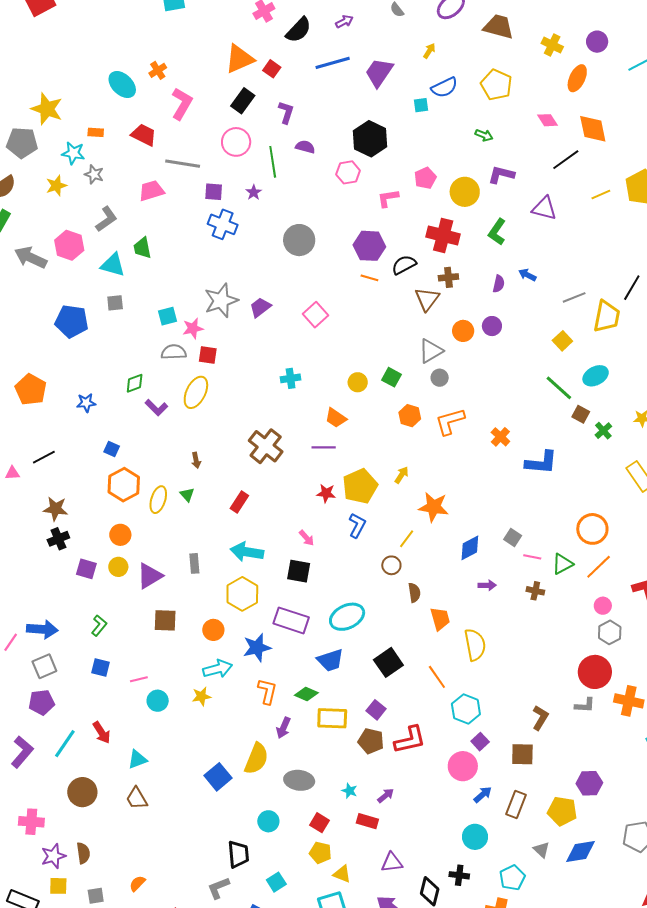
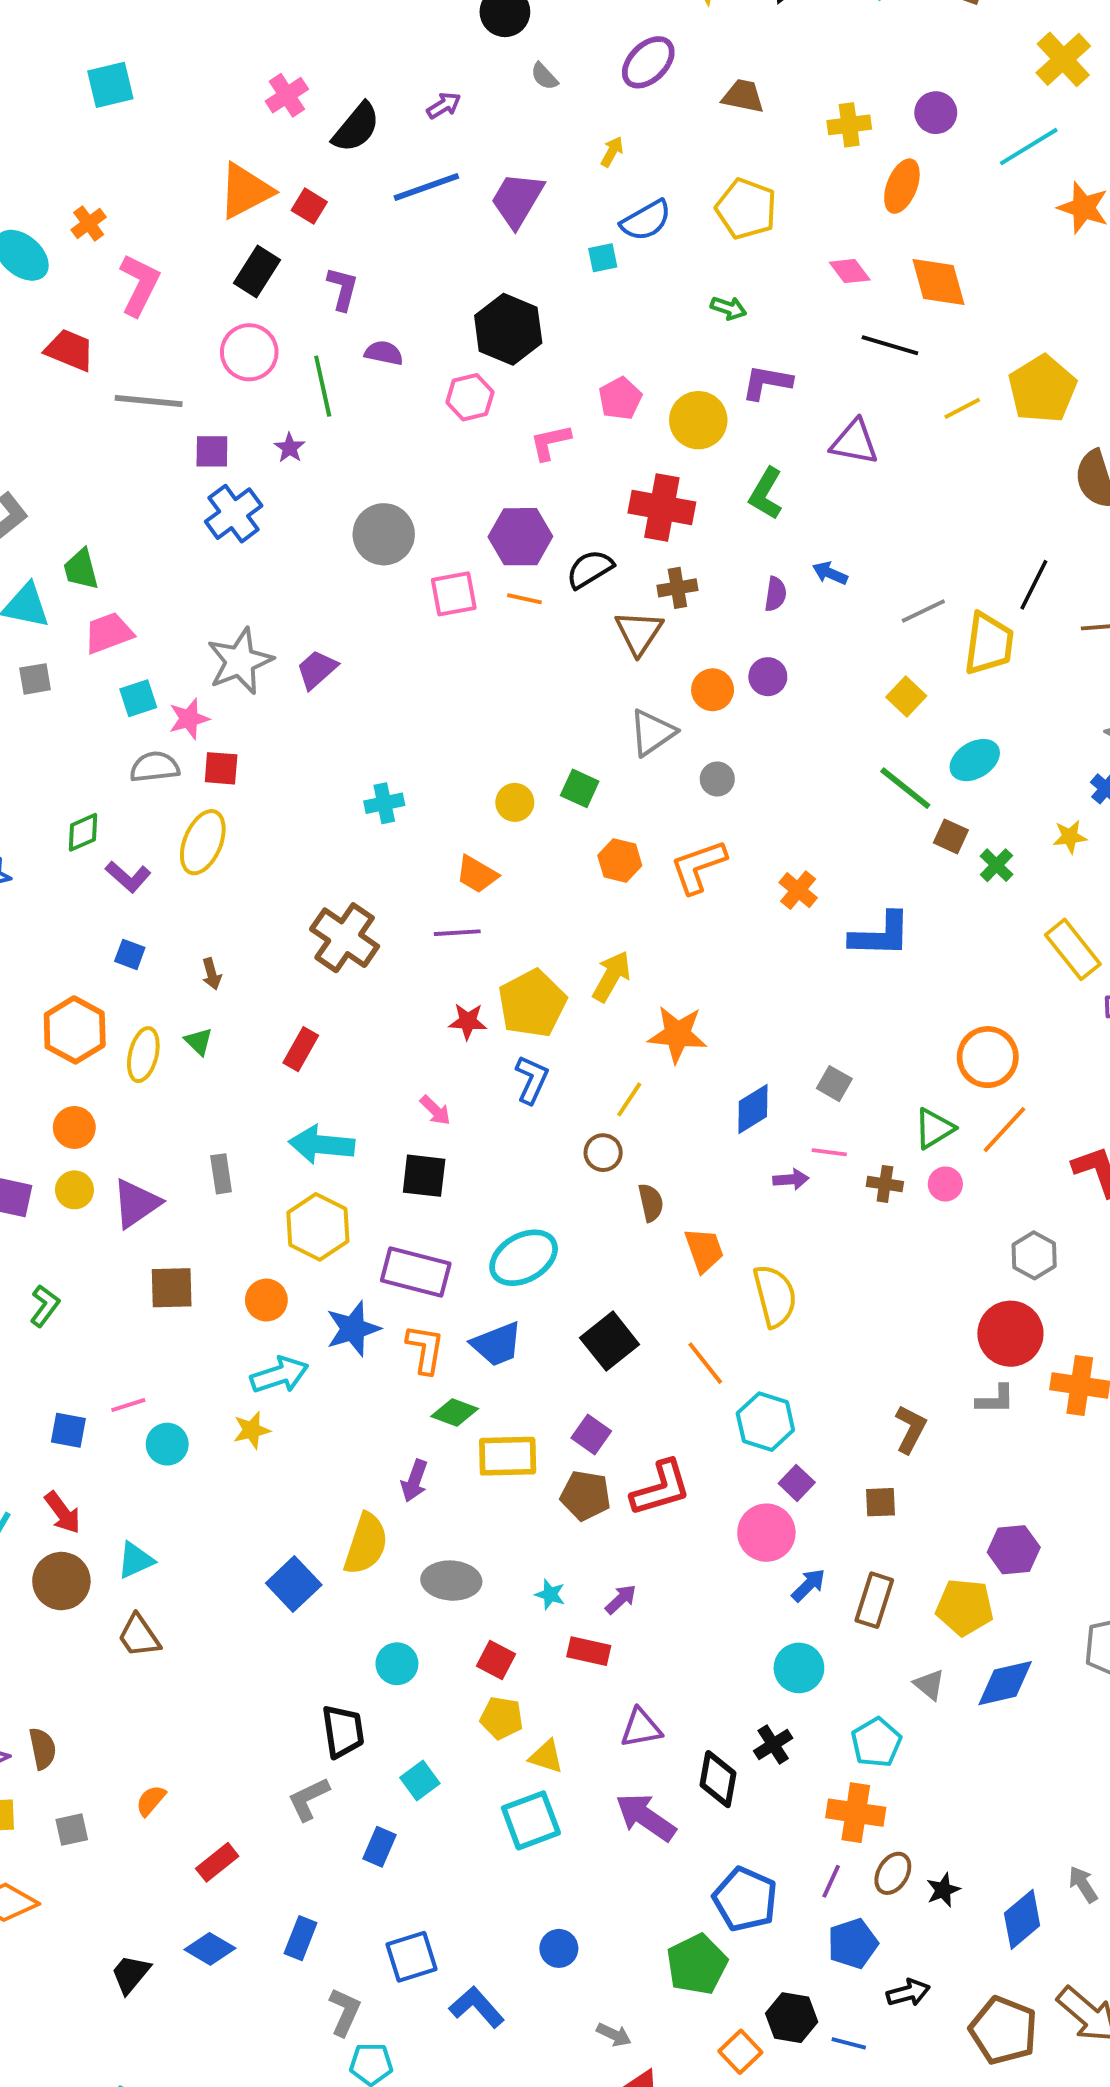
brown trapezoid: (499, 27) -> (743, 96), size x0.7
yellow cross: (552, 45) -> (849, 125), turned -30
black line: (566, 160) -> (890, 345), turned 56
pink trapezoid: (152, 191) -> (109, 633), moved
blue cross: (223, 224) -> (234, 514), turned 36
pink square: (316, 315) -> (454, 594), moved, turned 35
gray circle: (440, 378) -> (717, 779), moved
blue square: (112, 449) -> (130, 954), moved
yellow arrow: (402, 475) -> (611, 976), size x1.5
pink line: (532, 557) -> (829, 1152), moved
pink circle: (603, 606) -> (945, 1184), moved
blue square: (100, 667) -> (68, 1430), moved
orange L-shape: (267, 691) -> (425, 1349), moved
brown square: (522, 754) -> (880, 1502), size x0.7
brown circle: (82, 792) -> (61, 1581), moved
black cross: (459, 875) -> (773, 1744), turned -36

